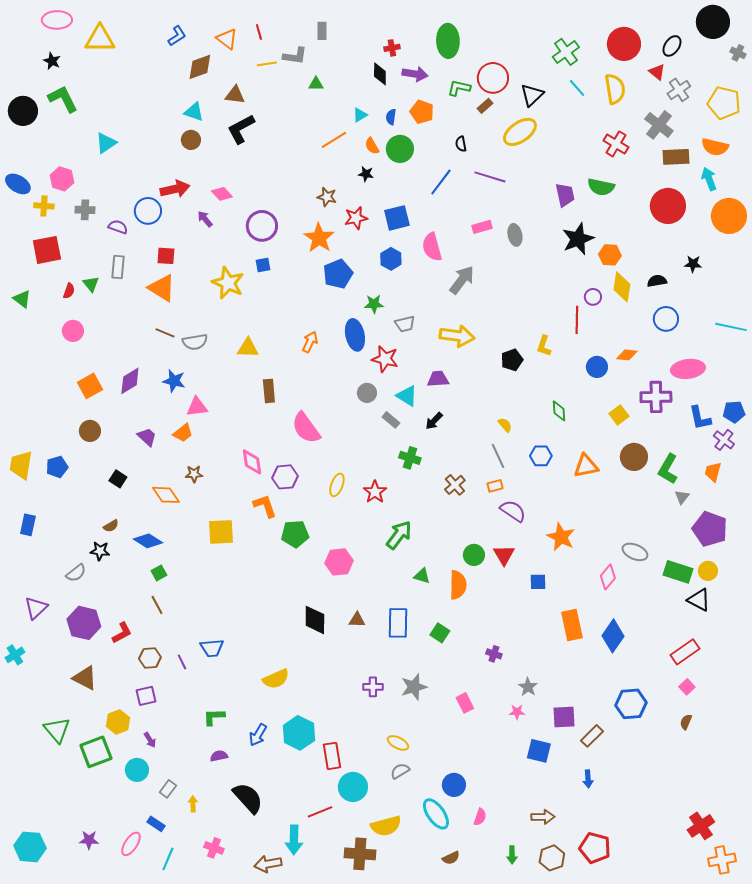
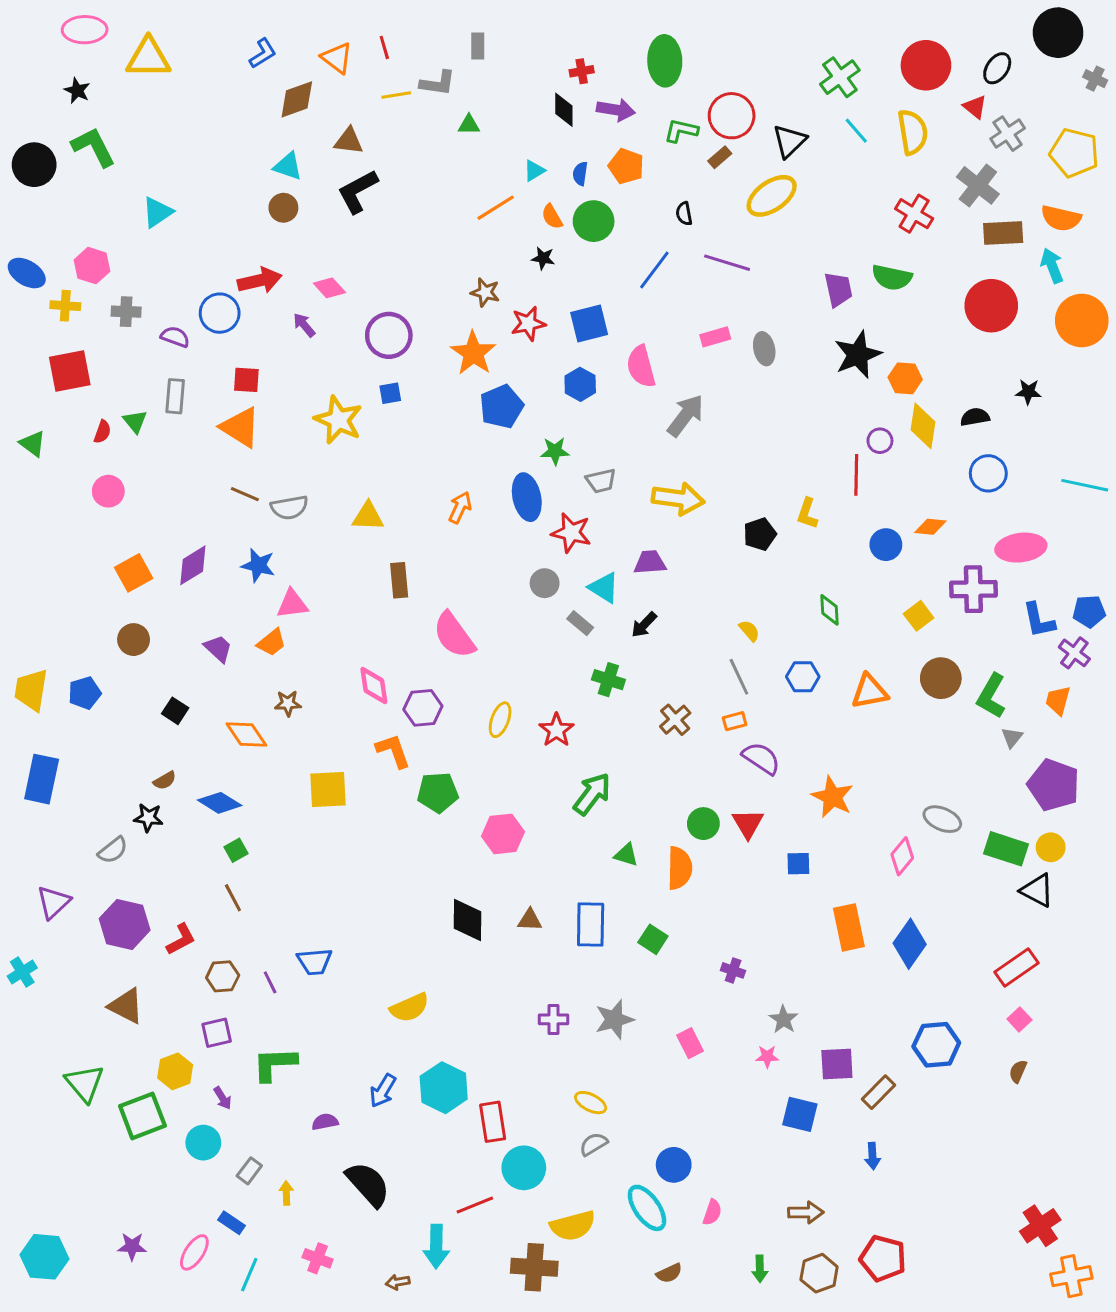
blue rectangle: (28, 525) -> (42, 779), size x1.5
green L-shape: (214, 717) -> (275, 1064), moved, size x1.4
brown arrow: (268, 864) -> (398, 1282), size x0.6

